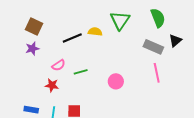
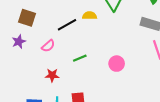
purple star: (32, 49) -> (19, 42), moved
pink semicircle: (59, 65) -> (48, 46), moved

